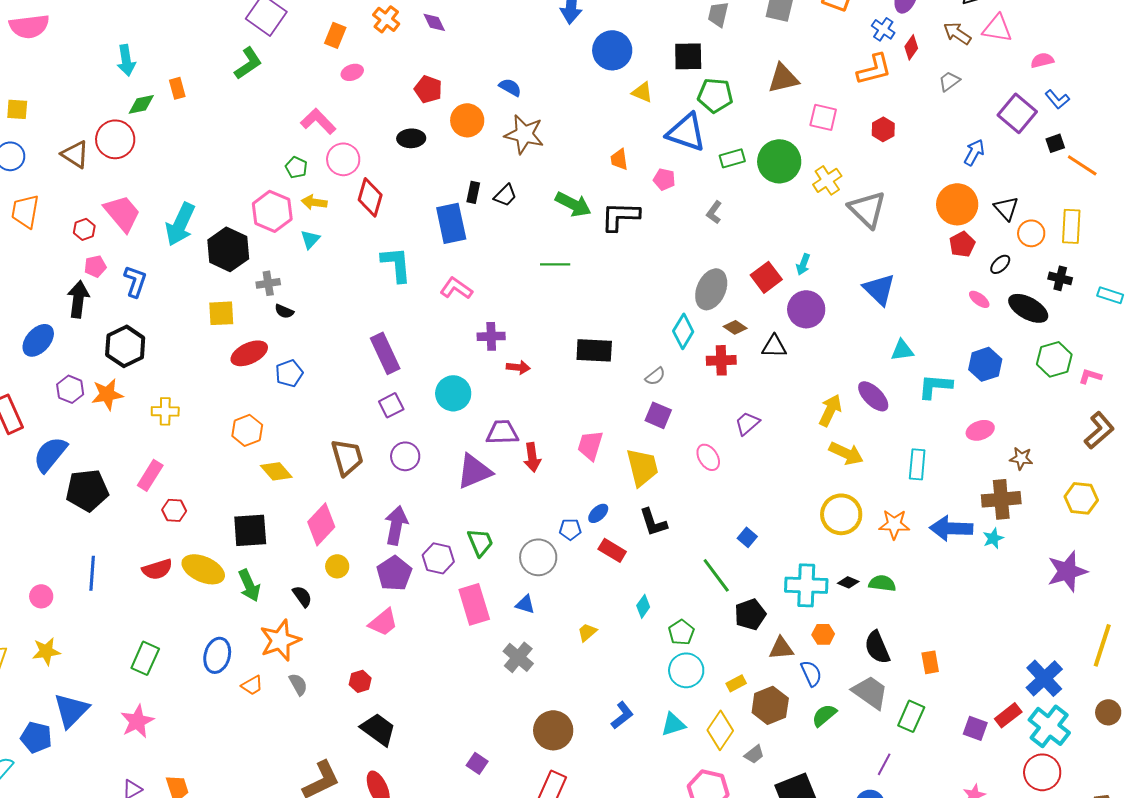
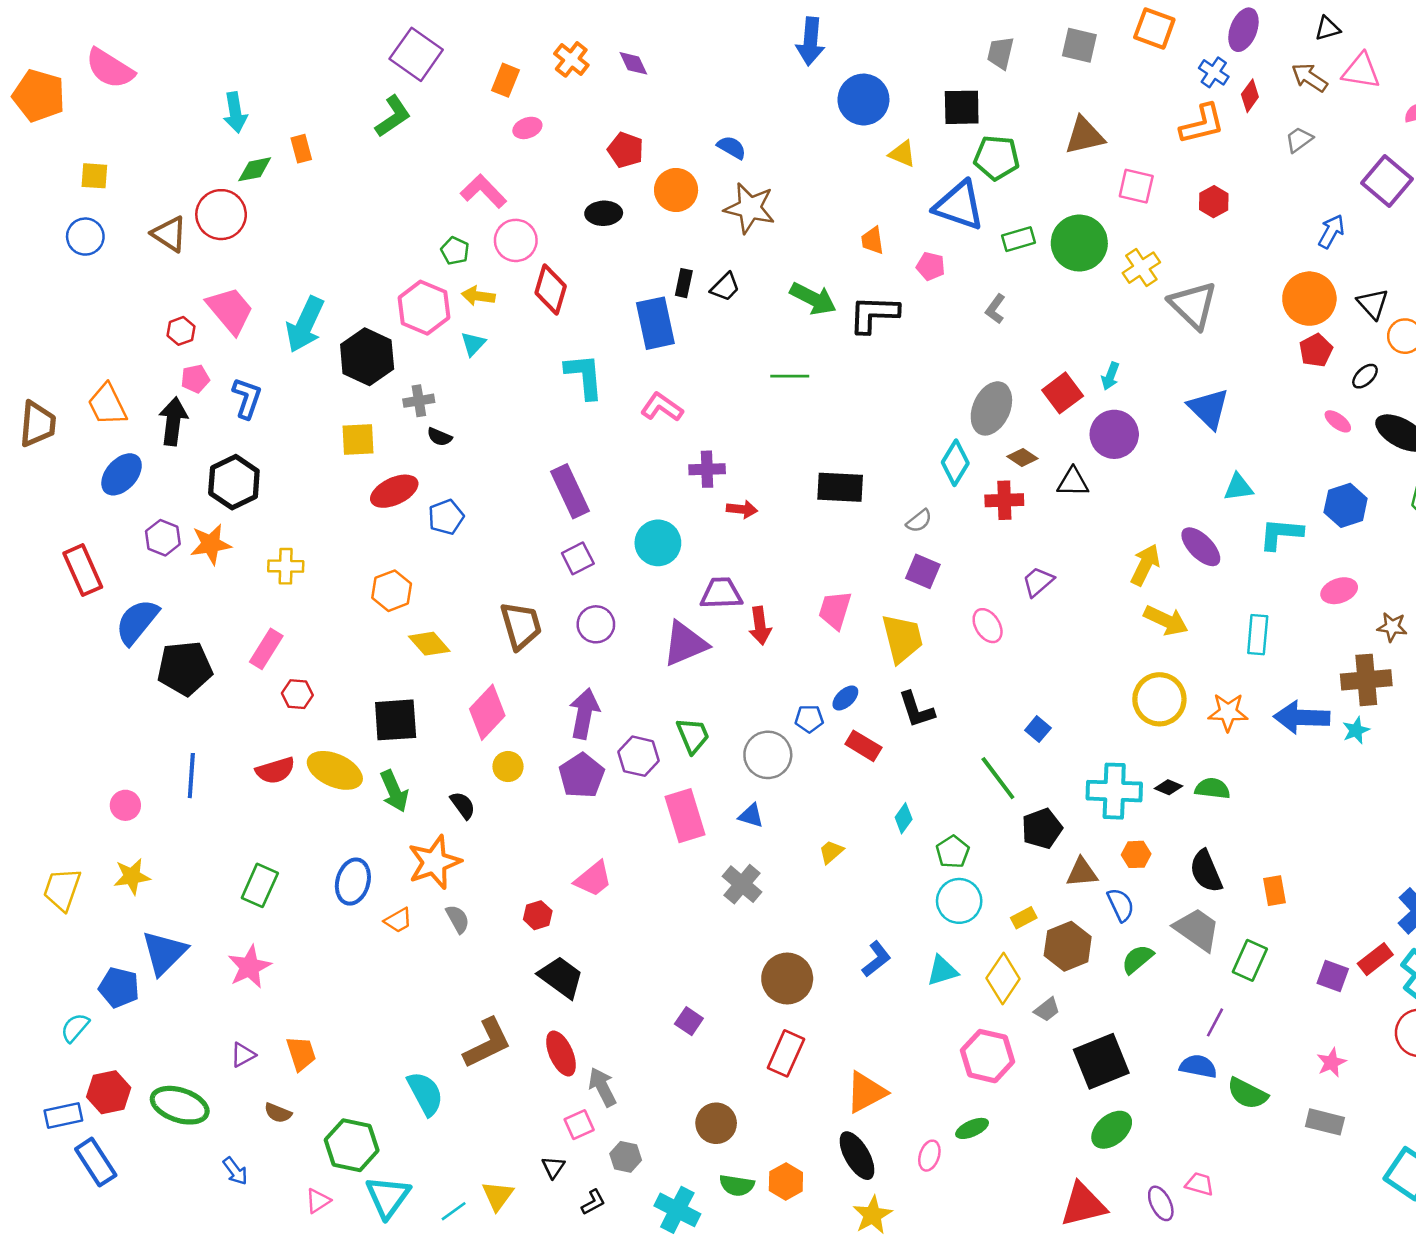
pink semicircle: (29, 26) -> (110, 69), turned 39
orange trapezoid: (25, 211) -> (107, 405), moved, turned -36
pink trapezoid: (383, 622) -> (593, 879), moved

